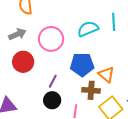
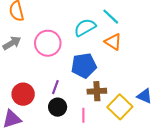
cyan line: (114, 22) -> (111, 17), turned -36
red circle: (23, 62) -> (23, 94), moved
orange triangle: (106, 75) -> (113, 42), moved

